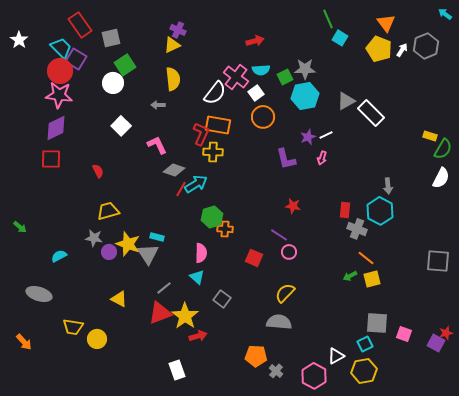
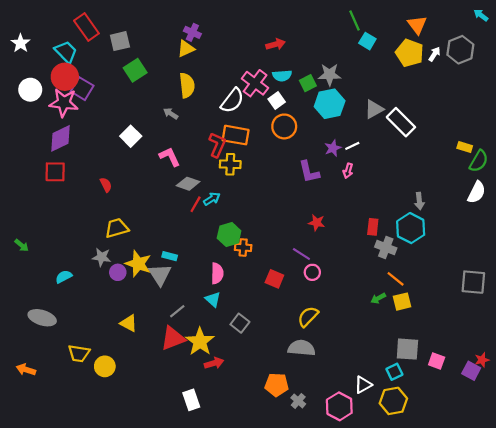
purple square: (76, 59) -> (82, 89), moved
white circle: (113, 83) -> (30, 90), moved
gray arrow: (158, 105) -> (171, 113), turned 32
cyan arrow: (196, 184) -> (212, 199), size x0.7
orange arrow: (24, 342) -> (26, 370), turned 150

